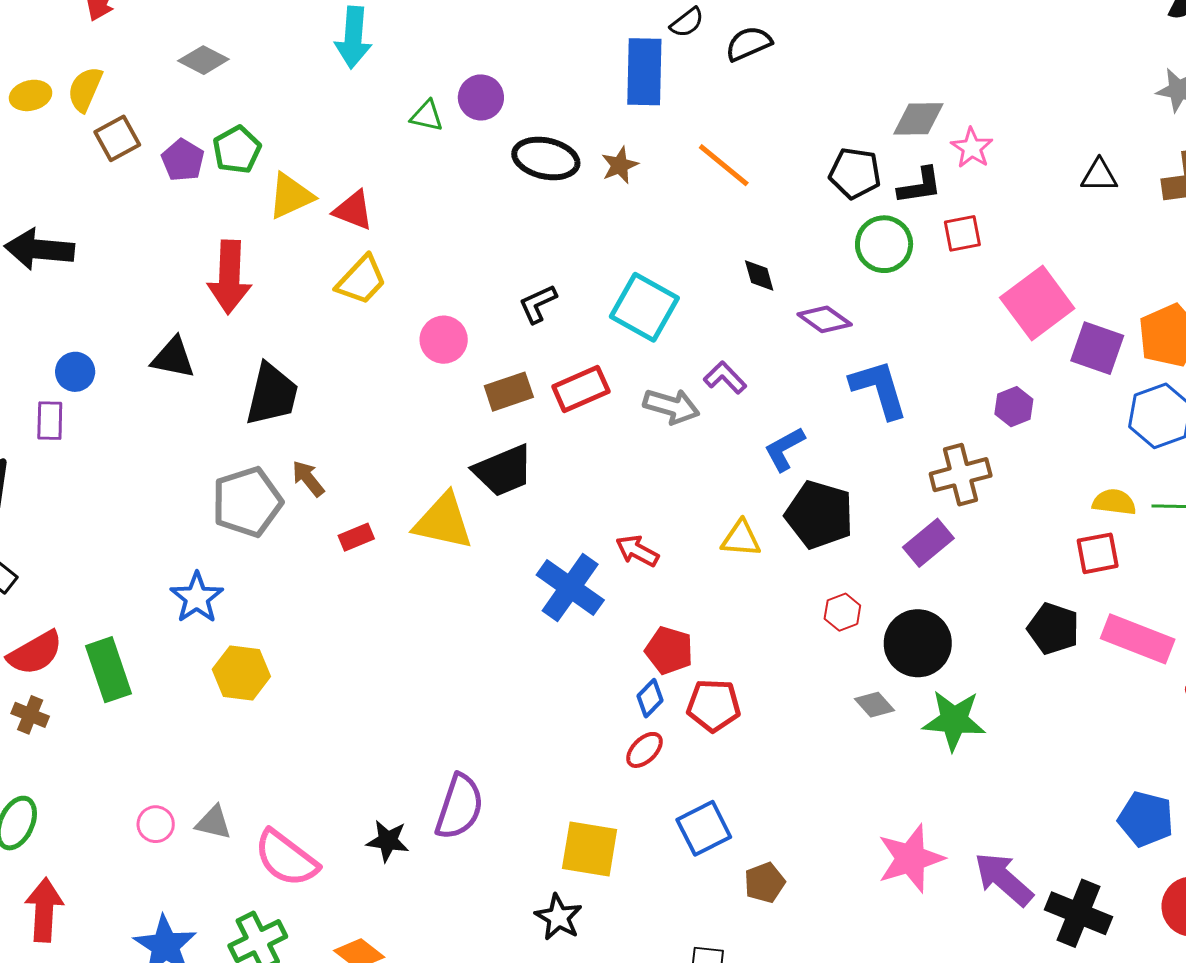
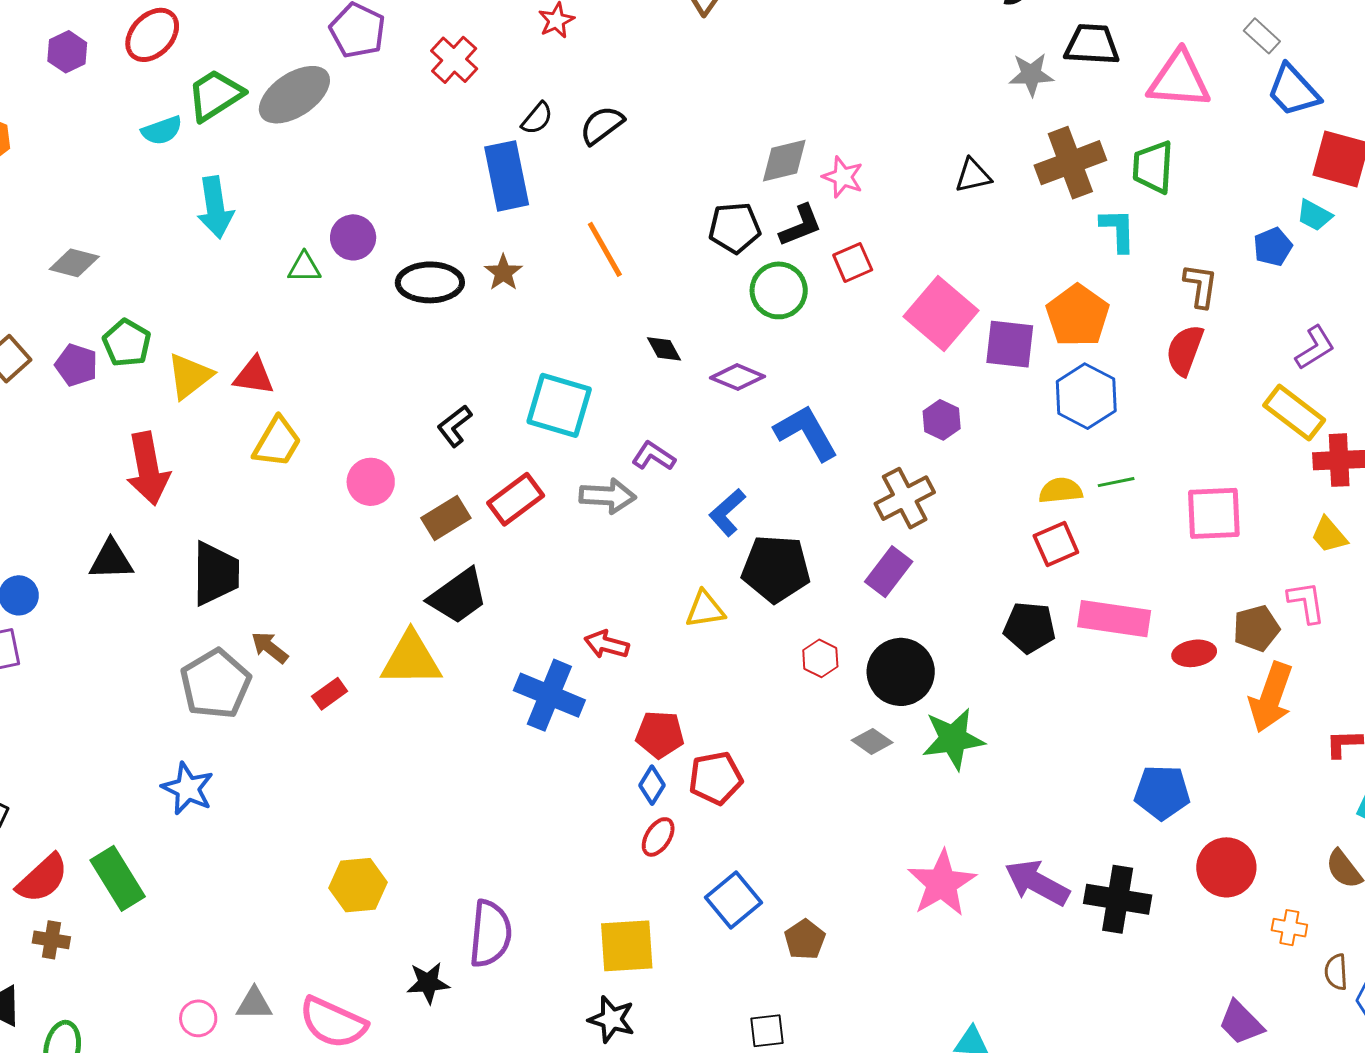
orange line: (724, 165) -> (605, 249), turned 34
yellow hexagon: (241, 673) -> (358, 885), moved

